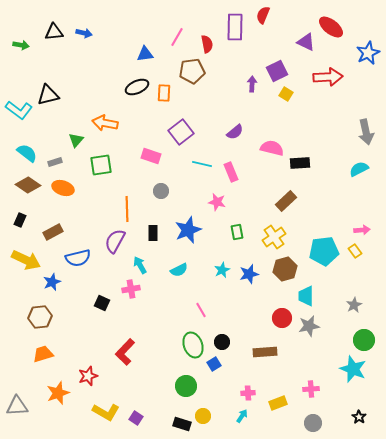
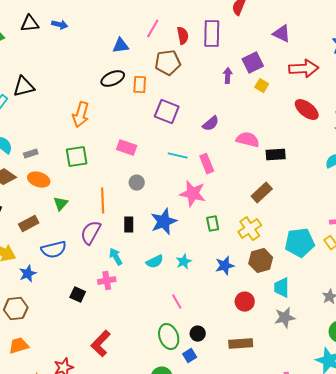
purple rectangle: (235, 27) -> (212, 34), moved
red ellipse: (331, 27) -> (307, 110), moved
orange arrow: (105, 123) -> (81, 115), turned -85
purple square: (181, 132) -> (167, 112), moved, turned -30
green triangle: (76, 140) -> (61, 204), moved
pink star: (217, 202) -> (193, 194), size x1.5
cyan star: (222, 270) -> (184, 262), moved
red circle: (282, 318) -> (245, 302), moved

